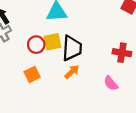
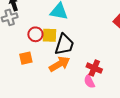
red cross: (122, 53) -> (94, 68), moved
orange arrow: (72, 72) -> (59, 64), size x1.5

